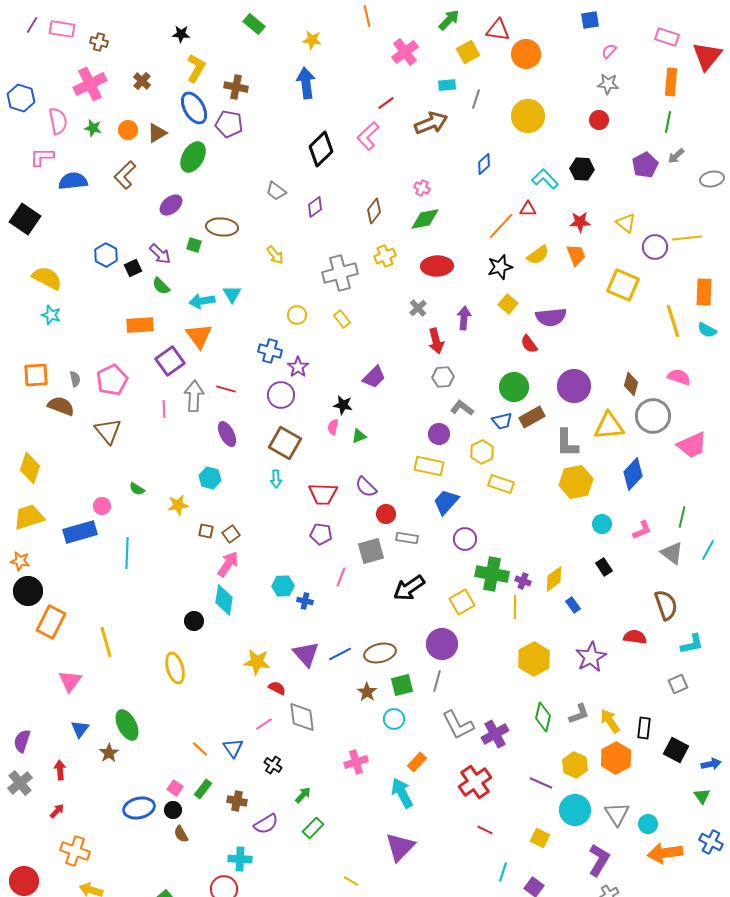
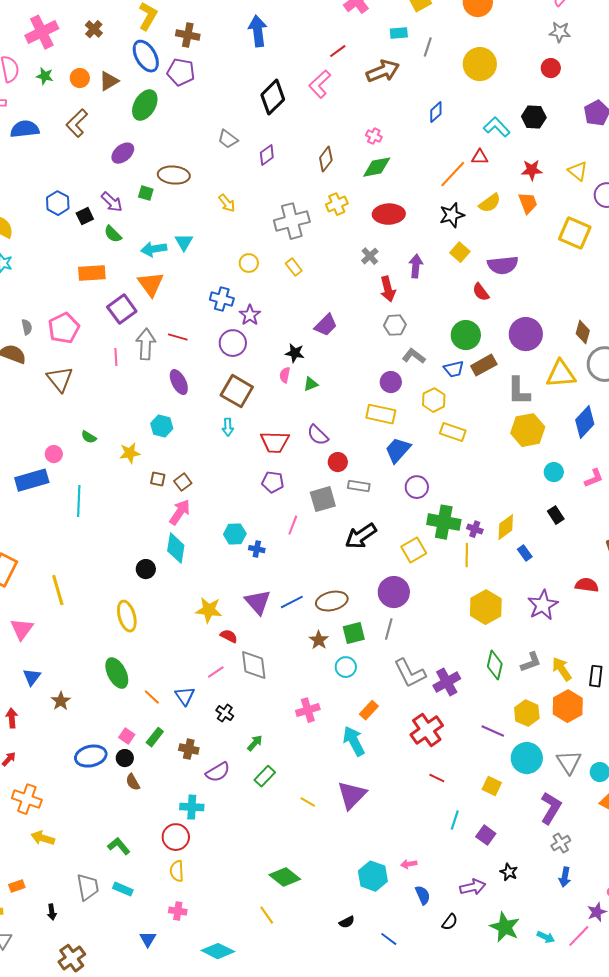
green ellipse: (127, 725) -> (117, 673), moved
yellow line: (351, 881) -> (308, 802), moved

